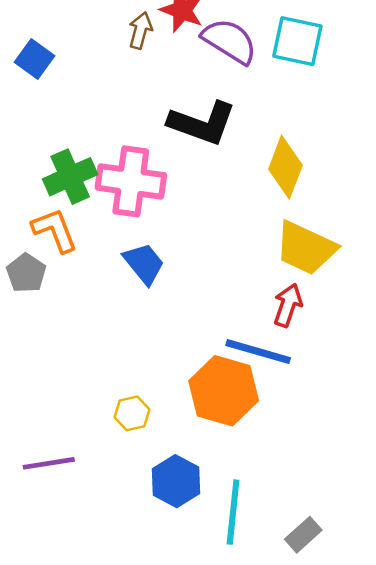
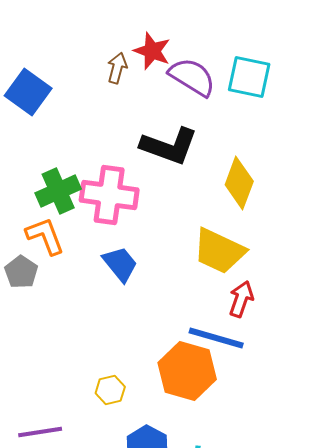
blue square: (34, 59) -> (28, 92), size x1.4
yellow trapezoid: (306, 248) -> (219, 251), moved

